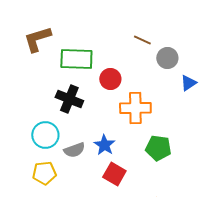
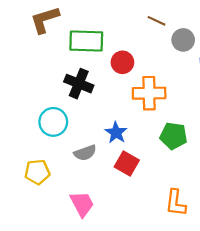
gray semicircle: (74, 150) -> (85, 153), moved
yellow pentagon: (44, 173) -> (37, 172), moved

